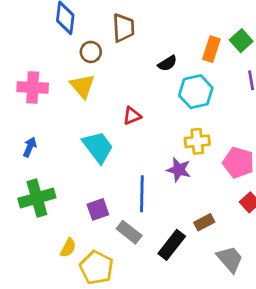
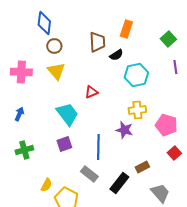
brown trapezoid: (123, 28) -> (97, 42), moved
orange rectangle: (211, 49) -> (126, 29), moved
brown circle: (91, 52) -> (54, 46), moved
green cross: (37, 198) -> (24, 150), size x0.7
purple square: (98, 209) -> (64, 144), moved

